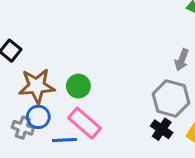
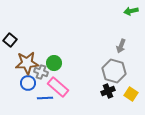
gray cross: (23, 128) -> (41, 72), moved
black cross: (162, 129) -> (108, 91), turned 32

